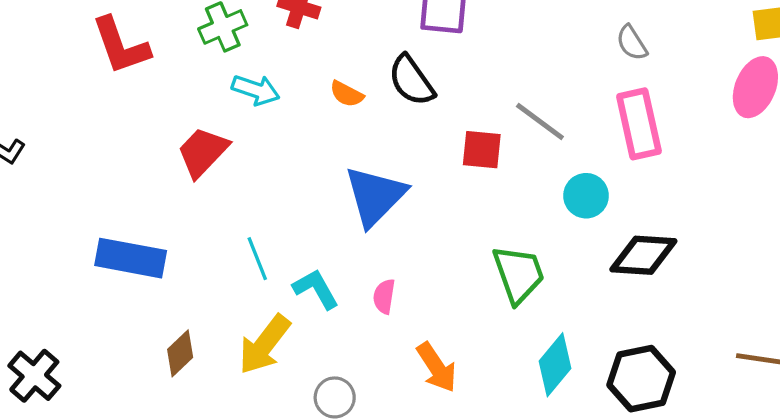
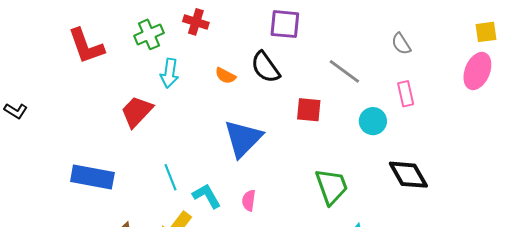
cyan arrow: (256, 90) -> (169, 73), turned 80
gray line: (540, 121) -> (344, 71), moved
pink rectangle: (639, 124) -> (406, 94), size x0.6
cyan circle: (586, 196) -> (373, 121), moved
black diamond: (643, 255) -> (408, 175), turned 57

